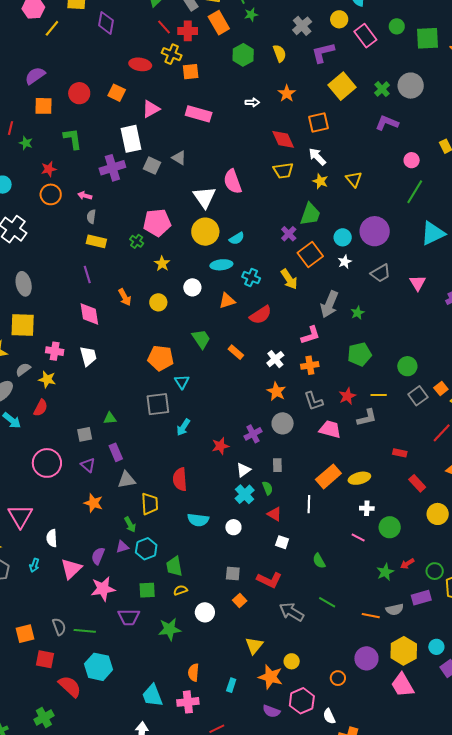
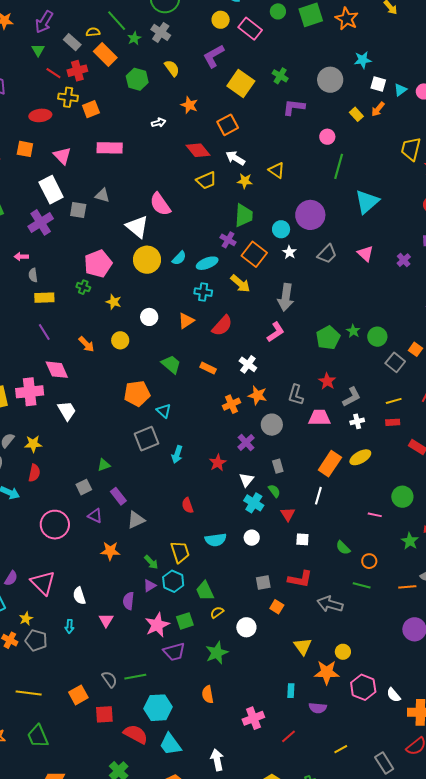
gray cross: (302, 26) -> (161, 32), moved
gray circle: (411, 86) -> (330, 80), moved
pink triangle: (151, 109) -> (62, 156), turned -30
cyan ellipse: (221, 265) -> (207, 263), moved
green star: (358, 313) -> (353, 331), moved
pink cross: (55, 351) -> (30, 392), moved, size x1.5
orange cross: (310, 365) -> (231, 404), moved
yellow line: (379, 395) -> (394, 401), moved
gray L-shape: (313, 401) -> (296, 395), turned 50
red semicircle: (180, 479) -> (187, 505), size x0.7
yellow trapezoid: (150, 504) -> (180, 552), moved
white line: (309, 504) -> (318, 496), turned 30
white cross: (367, 508) -> (357, 421), moved
red triangle: (274, 514) -> (288, 514), turned 42
pink triangle: (71, 569) -> (106, 620), size x0.7
pink star: (103, 589) -> (157, 625), moved
orange semicircle: (193, 672) -> (208, 694), moved
orange circle: (338, 678) -> (369, 561), moved
cyan trapezoid: (152, 696) -> (170, 744), moved
purple semicircle: (271, 711) -> (318, 708), moved

